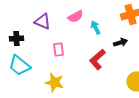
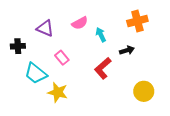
pink rectangle: (58, 49) -> (62, 58), turned -32
cyan trapezoid: (19, 65) -> (36, 73), moved

